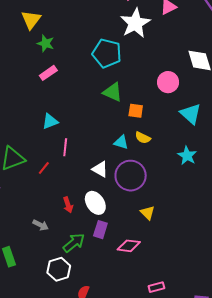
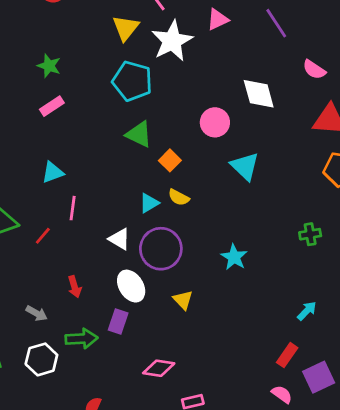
yellow triangle: (31, 20) -> (126, 28), moved
orange square: (136, 111) -> (170, 160), turned 35
cyan triangle: (121, 142) -> (149, 203), turned -49
cyan star: (187, 156) -> (234, 257), moved
white ellipse: (95, 203) -> (131, 286), moved
green arrow: (74, 243) -> (81, 339), turned 35
pink diamond: (129, 246) -> (159, 368), moved
white hexagon: (59, 269) -> (41, 359), moved

